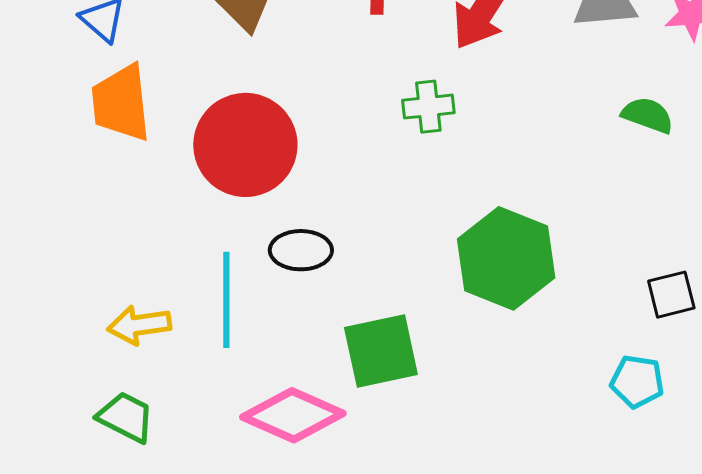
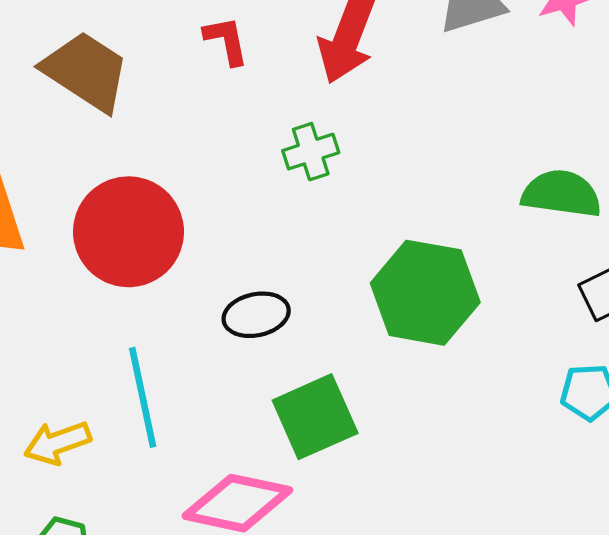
green semicircle: (648, 115) -> (561, 194), moved, size x1.4
black ellipse: (301, 250) -> (256, 315), moved

